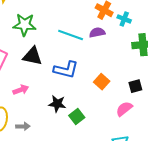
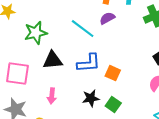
cyan line: (71, 35) -> (83, 29), turned 35
orange square: (102, 82) -> (113, 73), moved
pink arrow: (21, 90) -> (52, 96), turned 133

